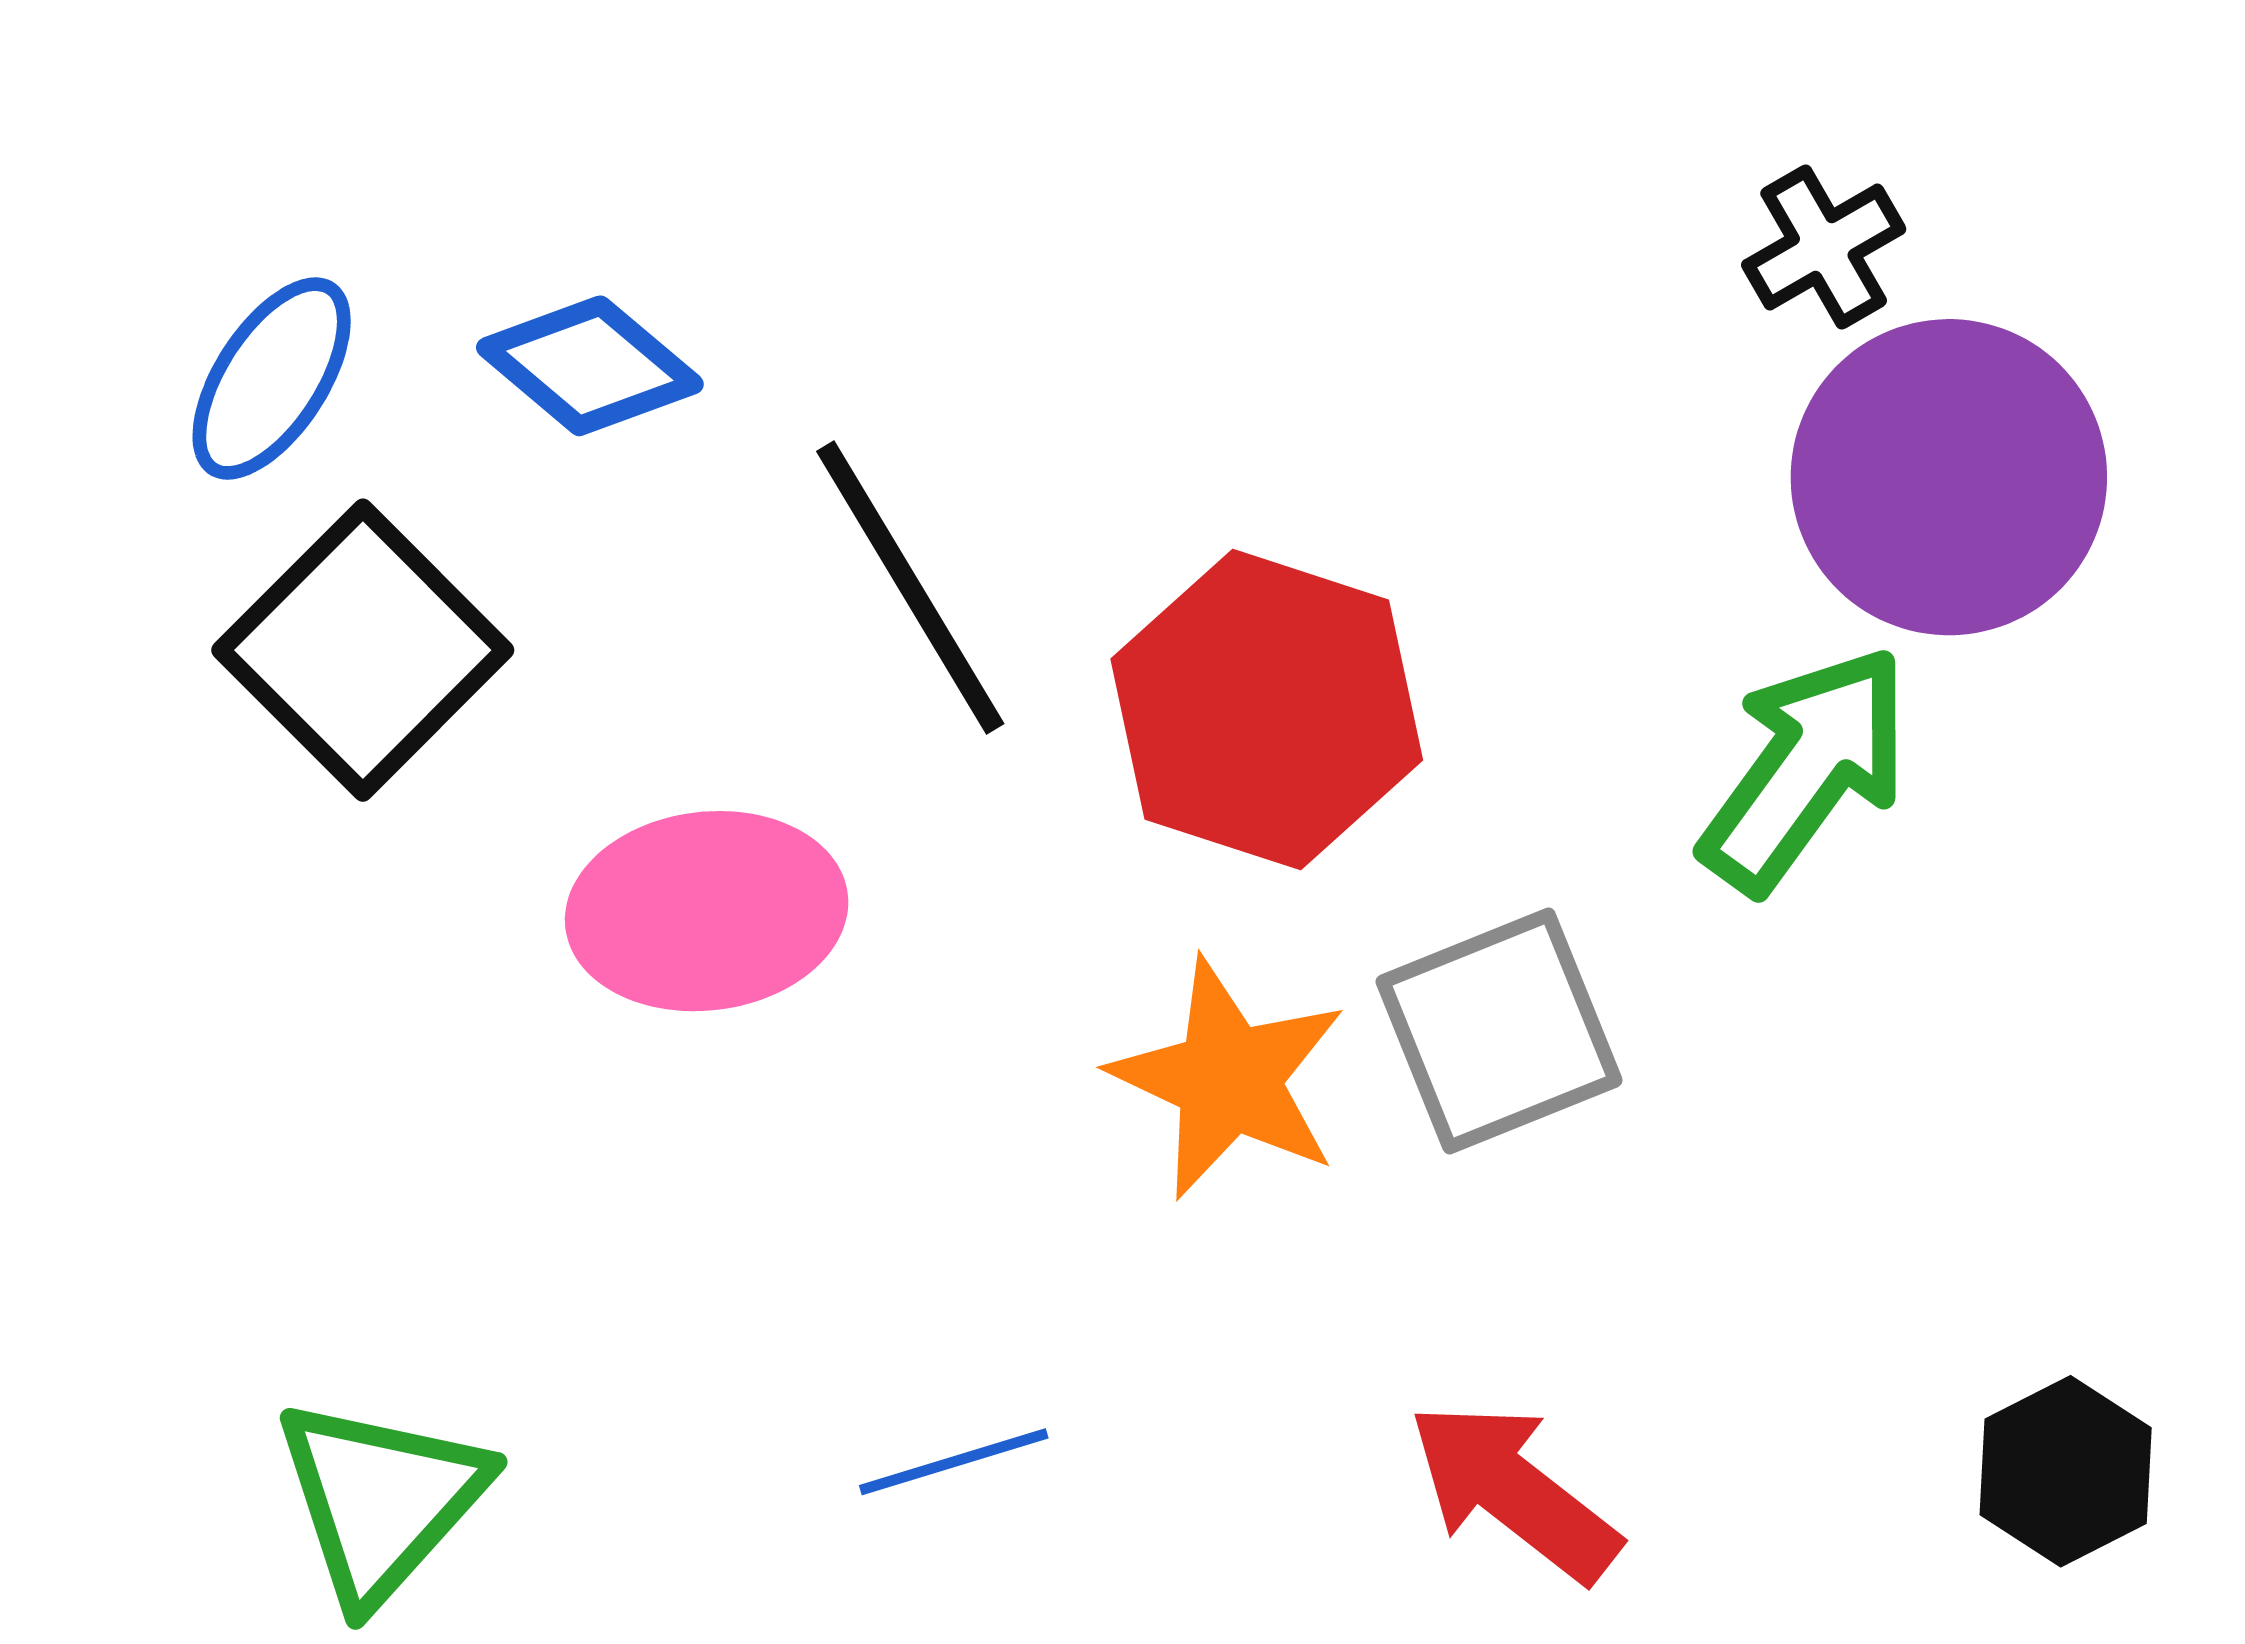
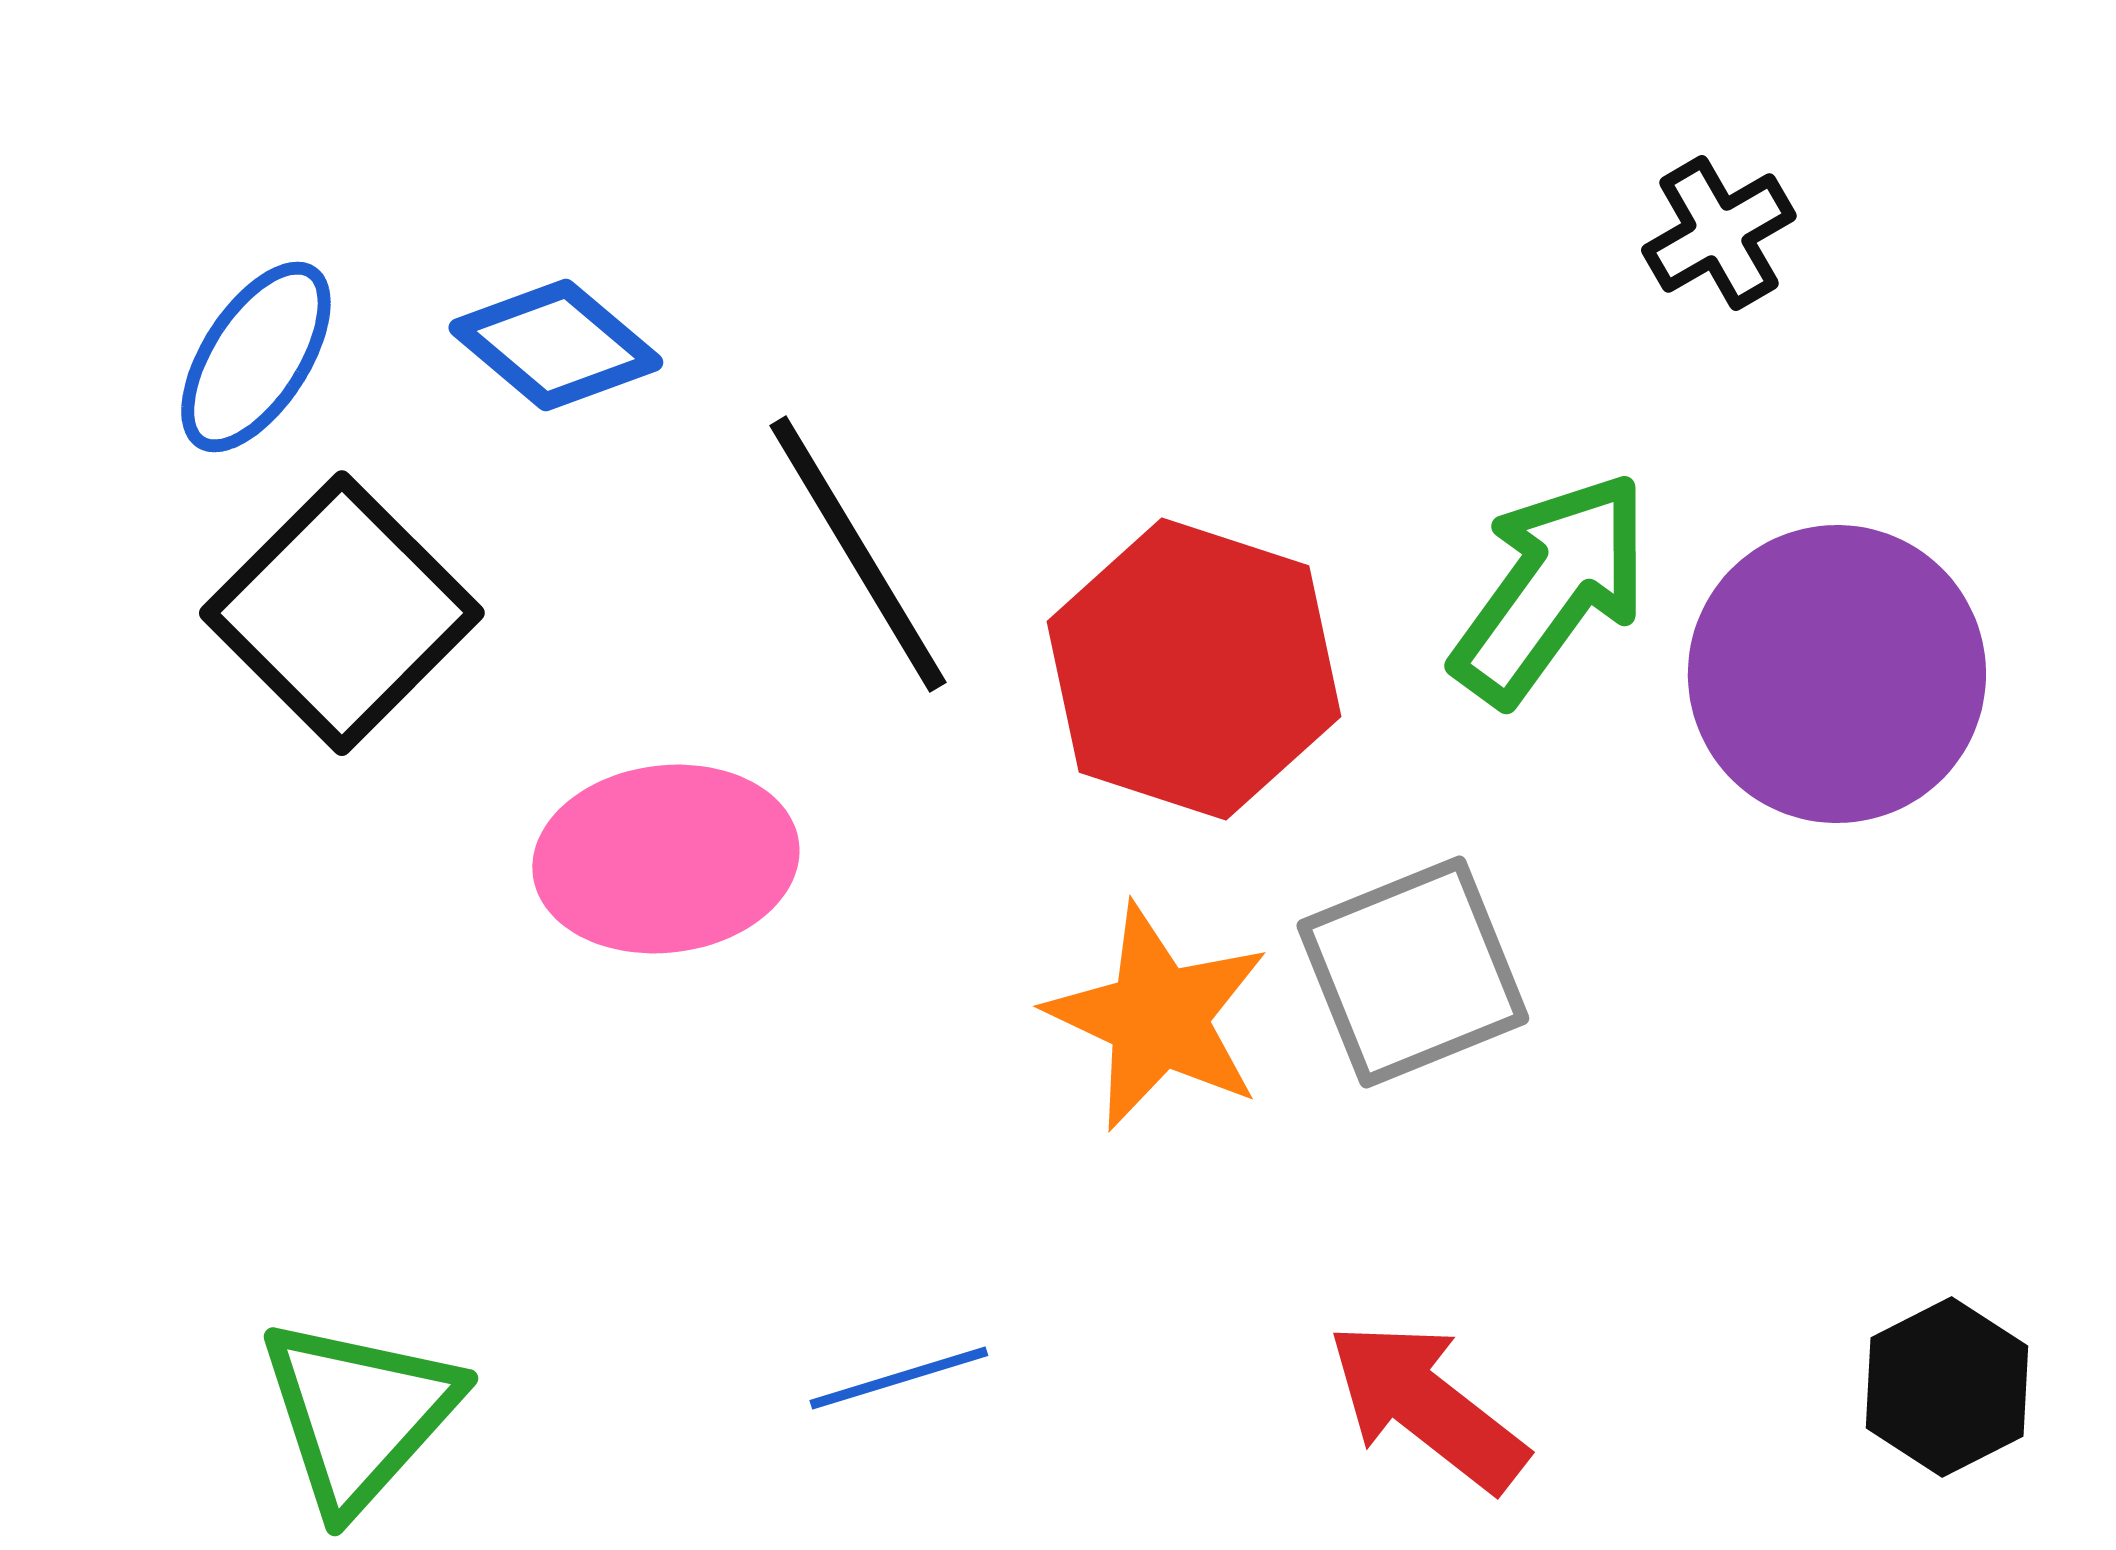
purple circle: (1949, 477) -> (1837, 674), moved
green arrow: (1806, 769) -> (1551, 588), moved

